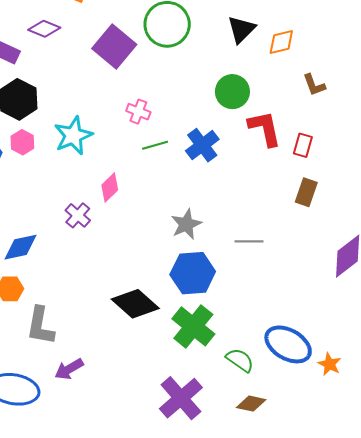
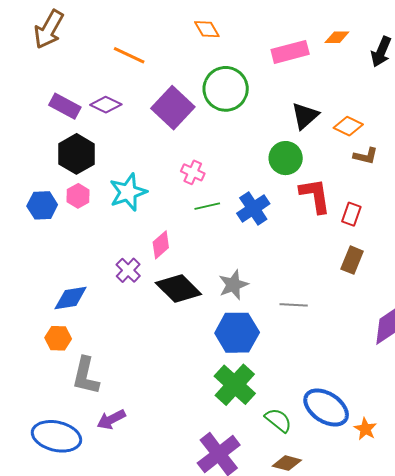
purple diamond: (44, 29) -> (106, 105), moved
black triangle: (241, 29) -> (305, 116), moved
orange diamond: (281, 42) -> (348, 126), moved, turned 36
brown L-shape: (314, 85) -> (366, 156), turned -60
black diamond: (135, 304) -> (178, 289), moved

